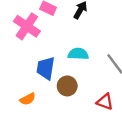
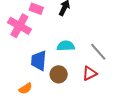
red triangle: (105, 102) -> (90, 73), moved, turned -42

